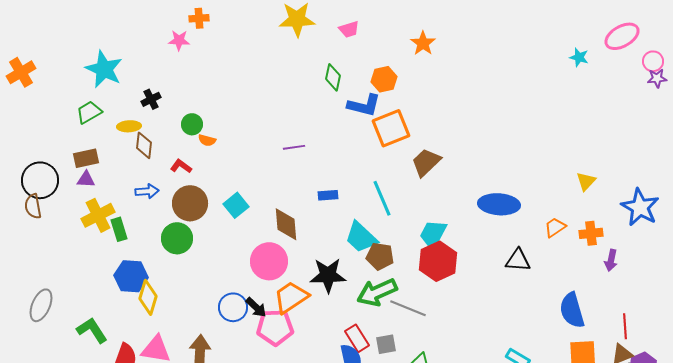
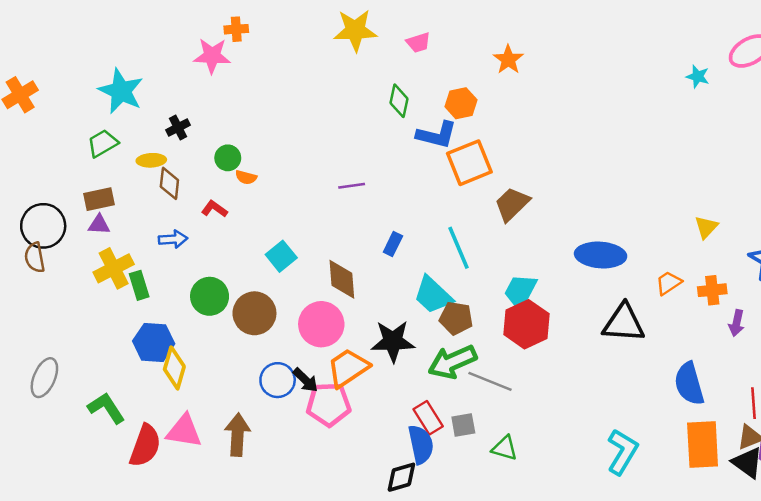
pink star: (179, 40) -> (212, 56), size x1.4
blue rectangle: (328, 195) -> (393, 244), turned -60
brown circle: (190, 203) -> (254, 313), moved
black triangle: (518, 260) -> (624, 323), size x1.4

